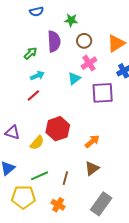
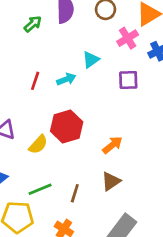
pink cross: (89, 63) -> (128, 38), moved
cyan arrow: (37, 76) -> (66, 79), moved
purple square: (103, 93) -> (128, 80), size x0.7
red line: (33, 95) -> (35, 81), turned -32

